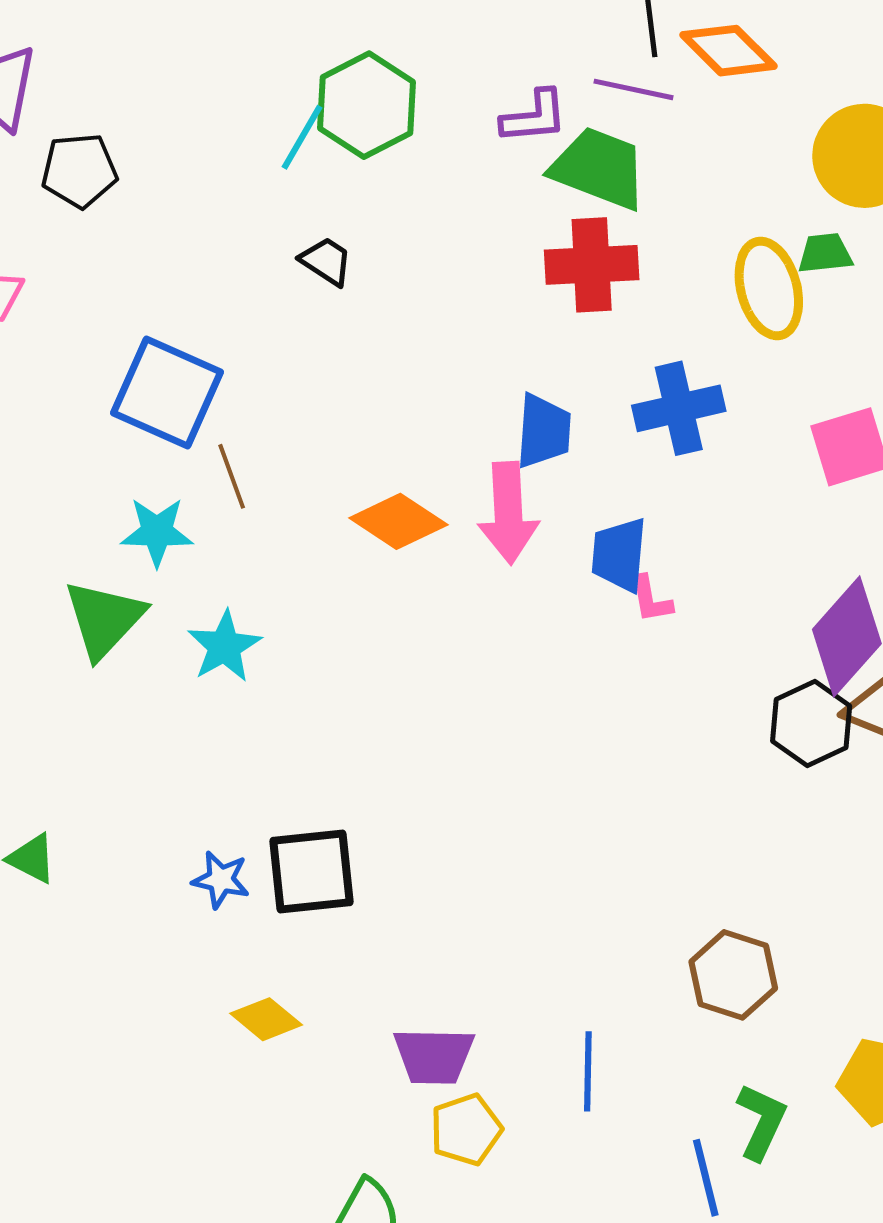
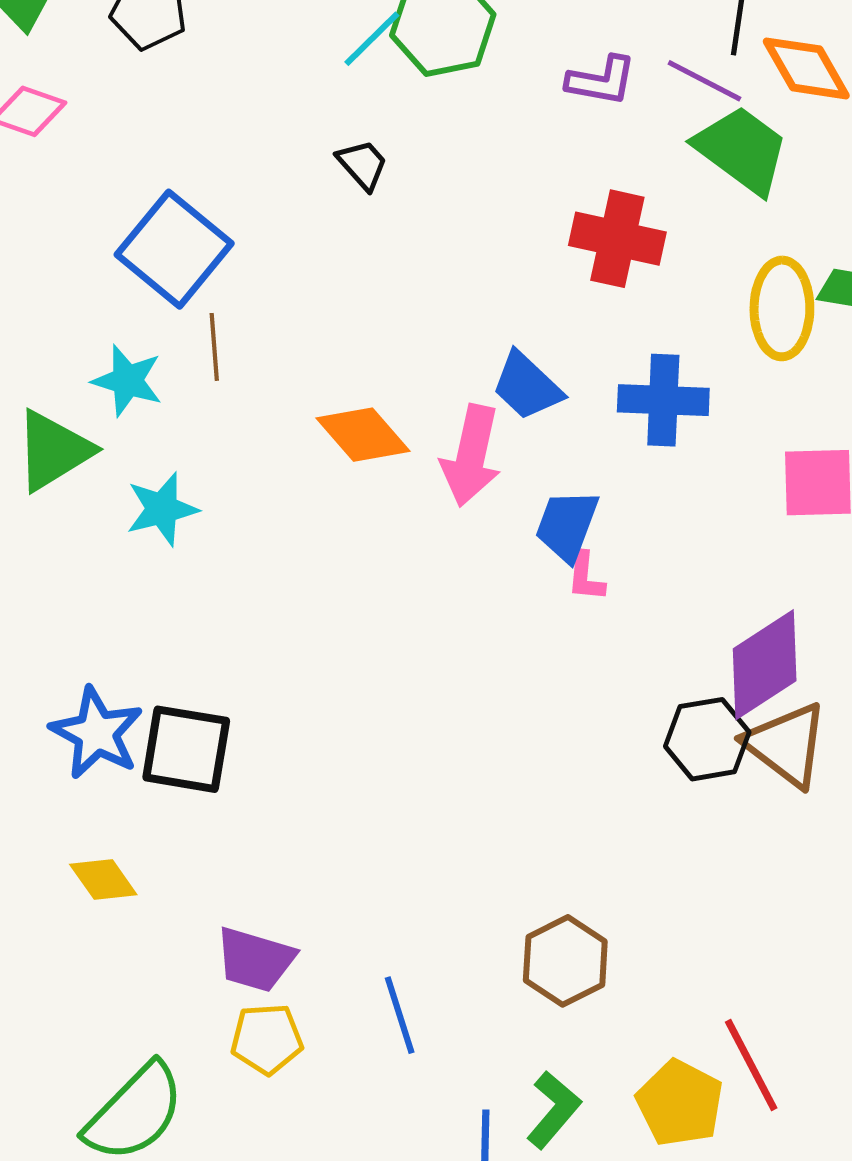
green trapezoid: (599, 168) -> (742, 150), moved
blue trapezoid: (544, 431) -> (527, 386), turned 114
blue star: (221, 880) -> (97, 733), size x1.6
blue line: (588, 1071) -> (400, 1015), turned -34

